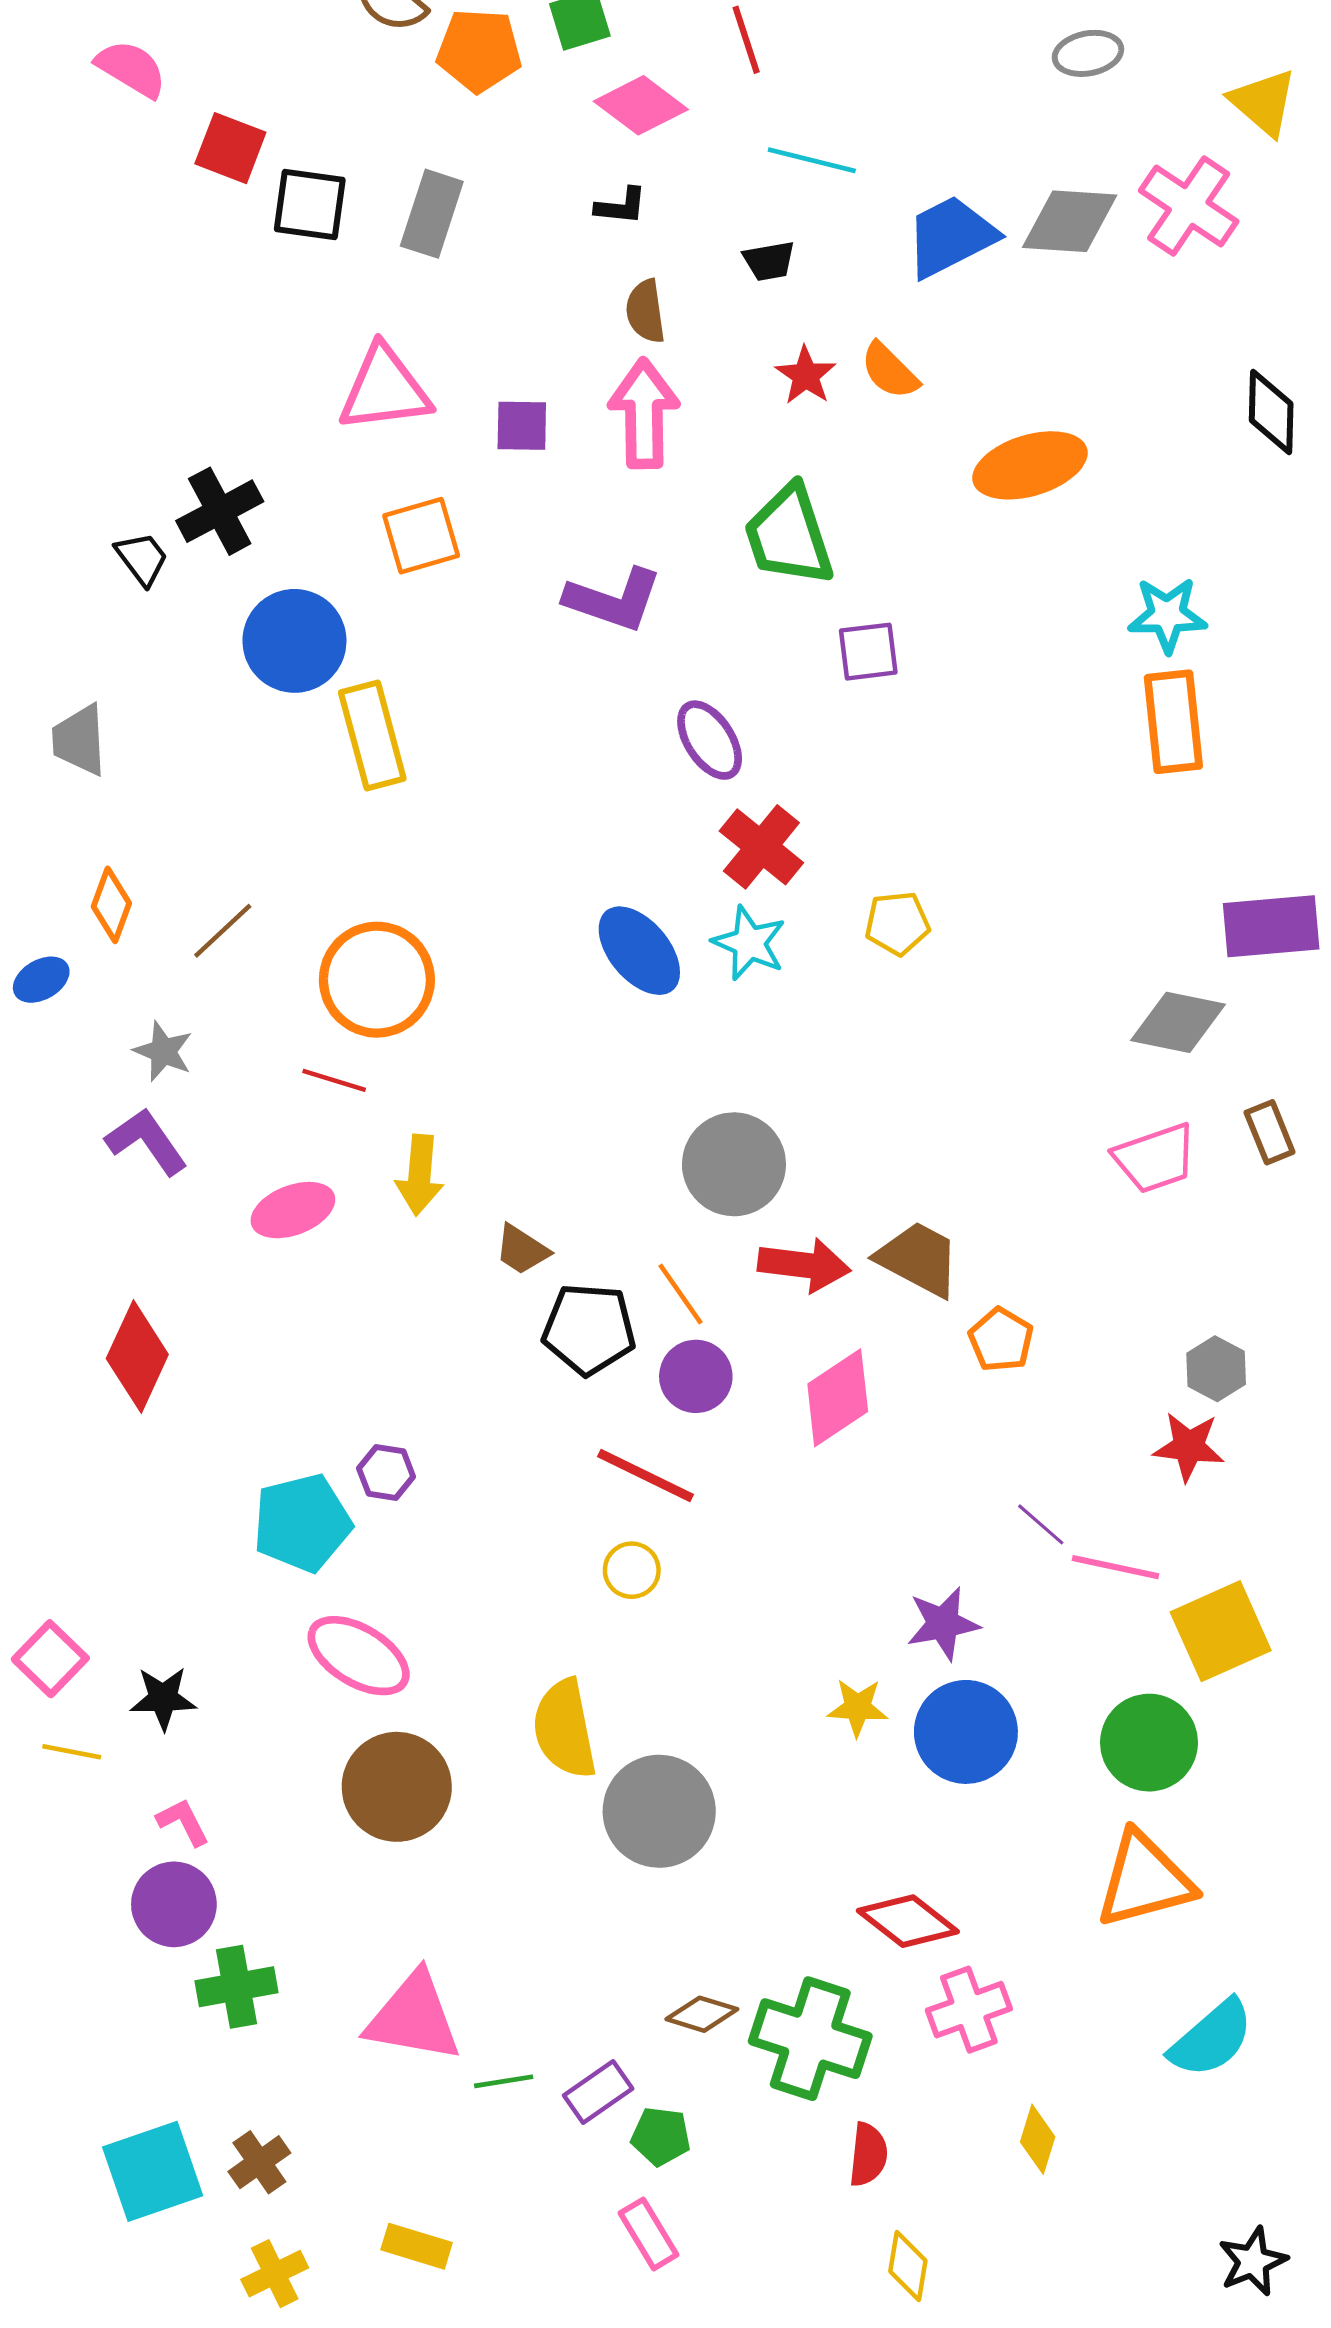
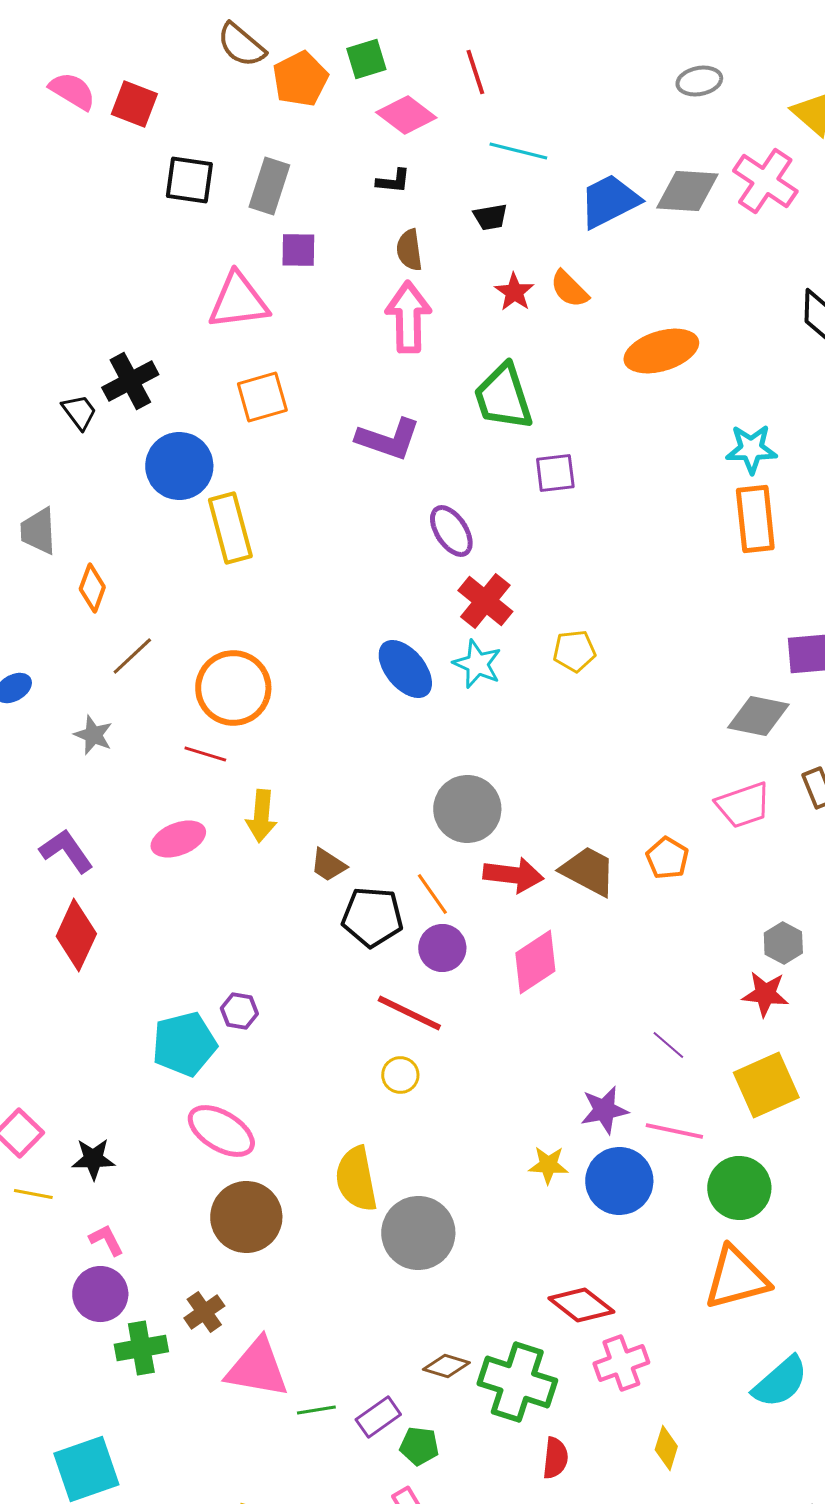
orange pentagon: (479, 50) -> (300, 79), turned -30
red square: (230, 148) -> (134, 104), moved
purple square: (522, 426) -> (298, 250), moved
orange diamond: (111, 905) -> (92, 588), moved
purple L-shape: (146, 1141) -> (66, 851), moved
orange pentagon: (1001, 1340) -> (667, 858), moved
pink line: (1115, 1567) -> (674, 1131), moved
yellow square: (1221, 1631) -> (766, 1085), moved
brown cross: (259, 2162) -> (204, 1312), moved

